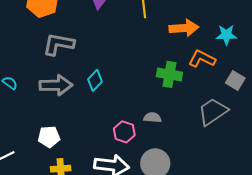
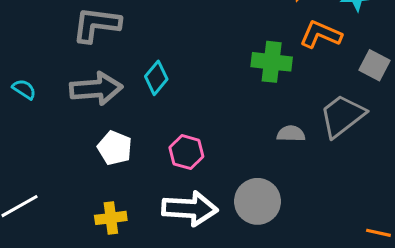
gray semicircle: (152, 118) -> (291, 134), moved
pink hexagon: (124, 132) -> (186, 152), moved
white pentagon: (49, 137) -> (115, 148), moved, turned 30

